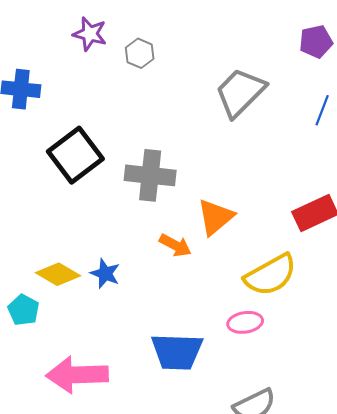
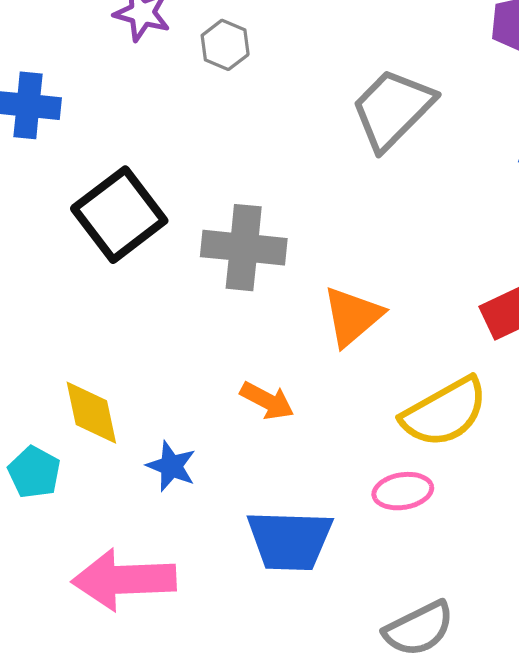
orange arrow: (175, 245) -> (267, 401), moved
blue star: (105, 273) -> (171, 466), moved
yellow diamond: (58, 274) -> (91, 413), turned 48

